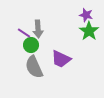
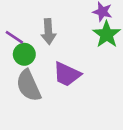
gray arrow: (38, 29) -> (48, 32), moved

